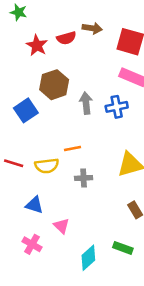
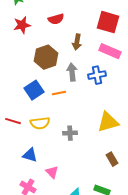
brown arrow: (92, 28) -> (77, 42), moved, turned 91
red star: (37, 45) -> (22, 25), moved, turned 30
blue square: (26, 110) -> (34, 90), moved
orange line: (73, 149) -> (59, 93), moved

